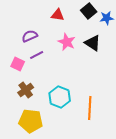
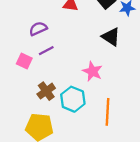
pink star: (67, 42) -> (92, 71), moved
brown cross: (26, 90) -> (46, 91), moved

